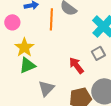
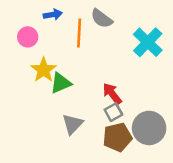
gray square: (98, 53) -> (113, 112), moved
green triangle: (27, 65) -> (61, 83), moved

